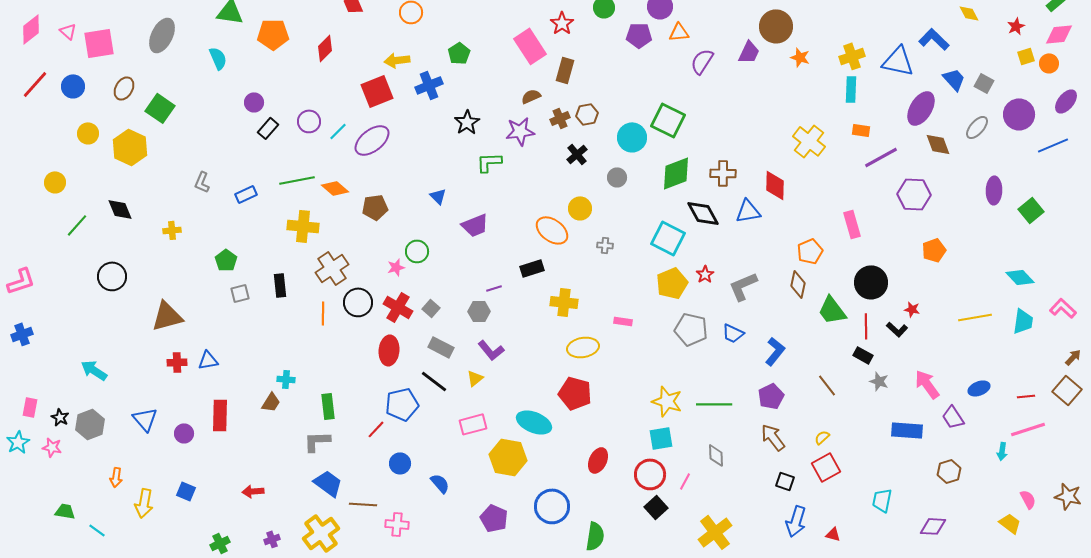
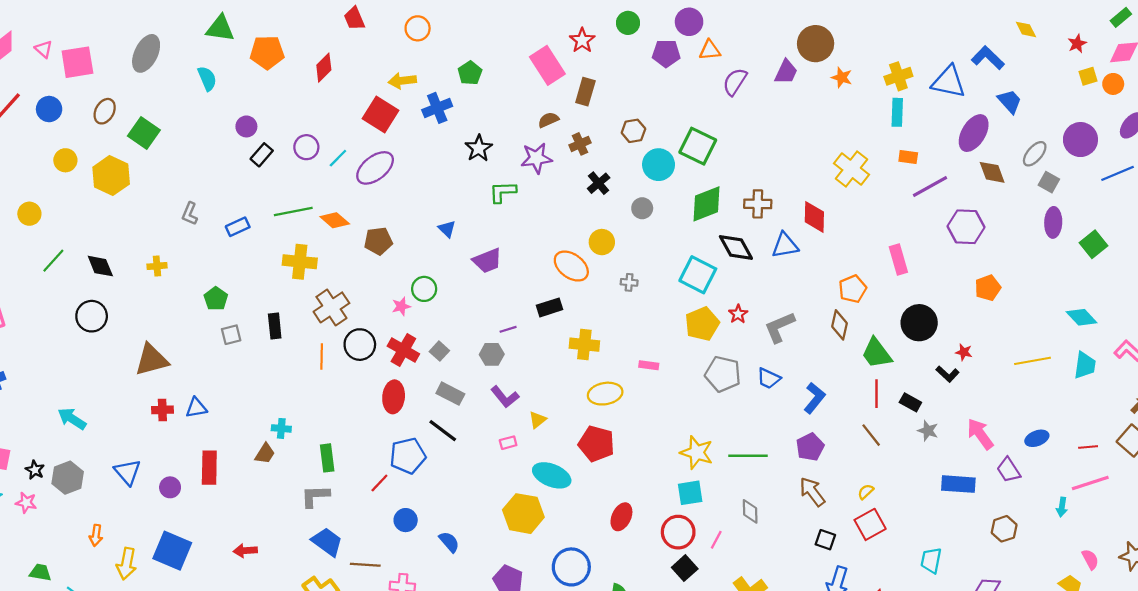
gray square: (984, 83) -> (1049, 182), moved
red square: (377, 91) -> (380, 114), turned -36
brown hexagon: (587, 114) -> (633, 131), moved
black diamond: (120, 209) -> (100, 266), moved
red line: (866, 326) -> (877, 394), moved
yellow triangle: (475, 378) -> (538, 420), moved
pink rectangle: (473, 424) -> (508, 443), moved, size x0.6
blue square: (186, 491) -> (172, 551), size x1.8

